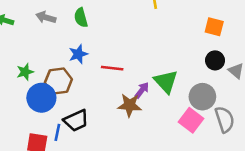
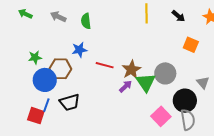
black circle: (215, 60) -> (185, 101), moved, size x1.5
gray circle: (202, 97) -> (165, 73), moved
brown star: (130, 105) -> (131, 70), moved, turned 30
blue line: (57, 132) -> (46, 105), moved

